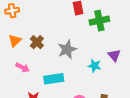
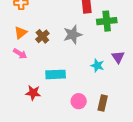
gray star: (67, 49) -> (73, 35), moved
pink arrow: (22, 67) -> (20, 54), moved

